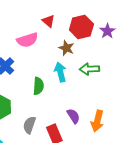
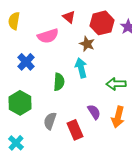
green arrow: (89, 69) -> (116, 84), moved

